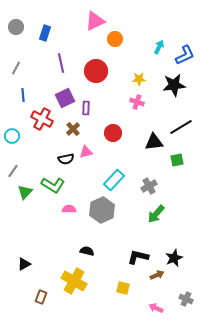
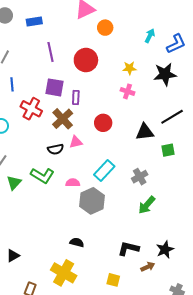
blue rectangle: (45, 33) -> (34, 22), turned 63
purple square: (65, 98) -> (55, 87), turned 36
brown cross: (73, 129) -> (63, 119), size x1.5
pink semicircle: (69, 209) -> (73, 183), moved

